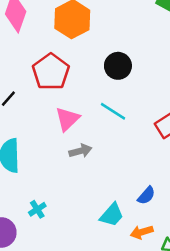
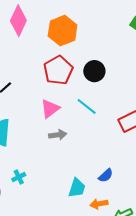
red pentagon: (51, 72) -> (58, 70), moved
cyan trapezoid: (112, 215) -> (77, 188), turned -30

